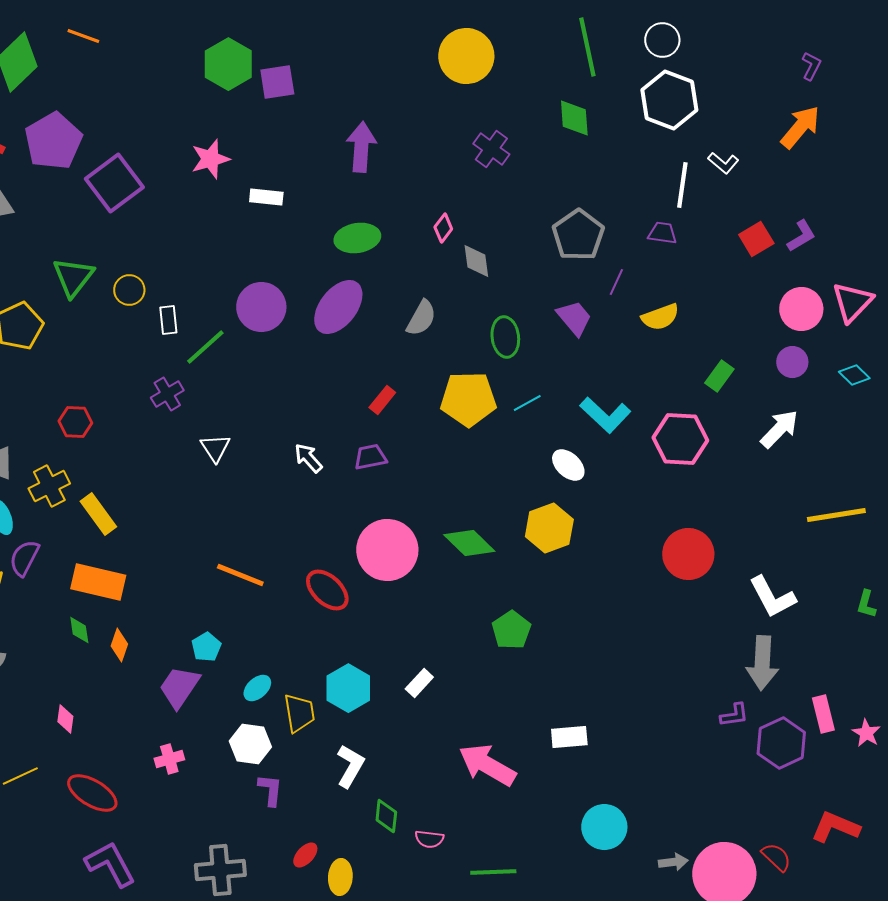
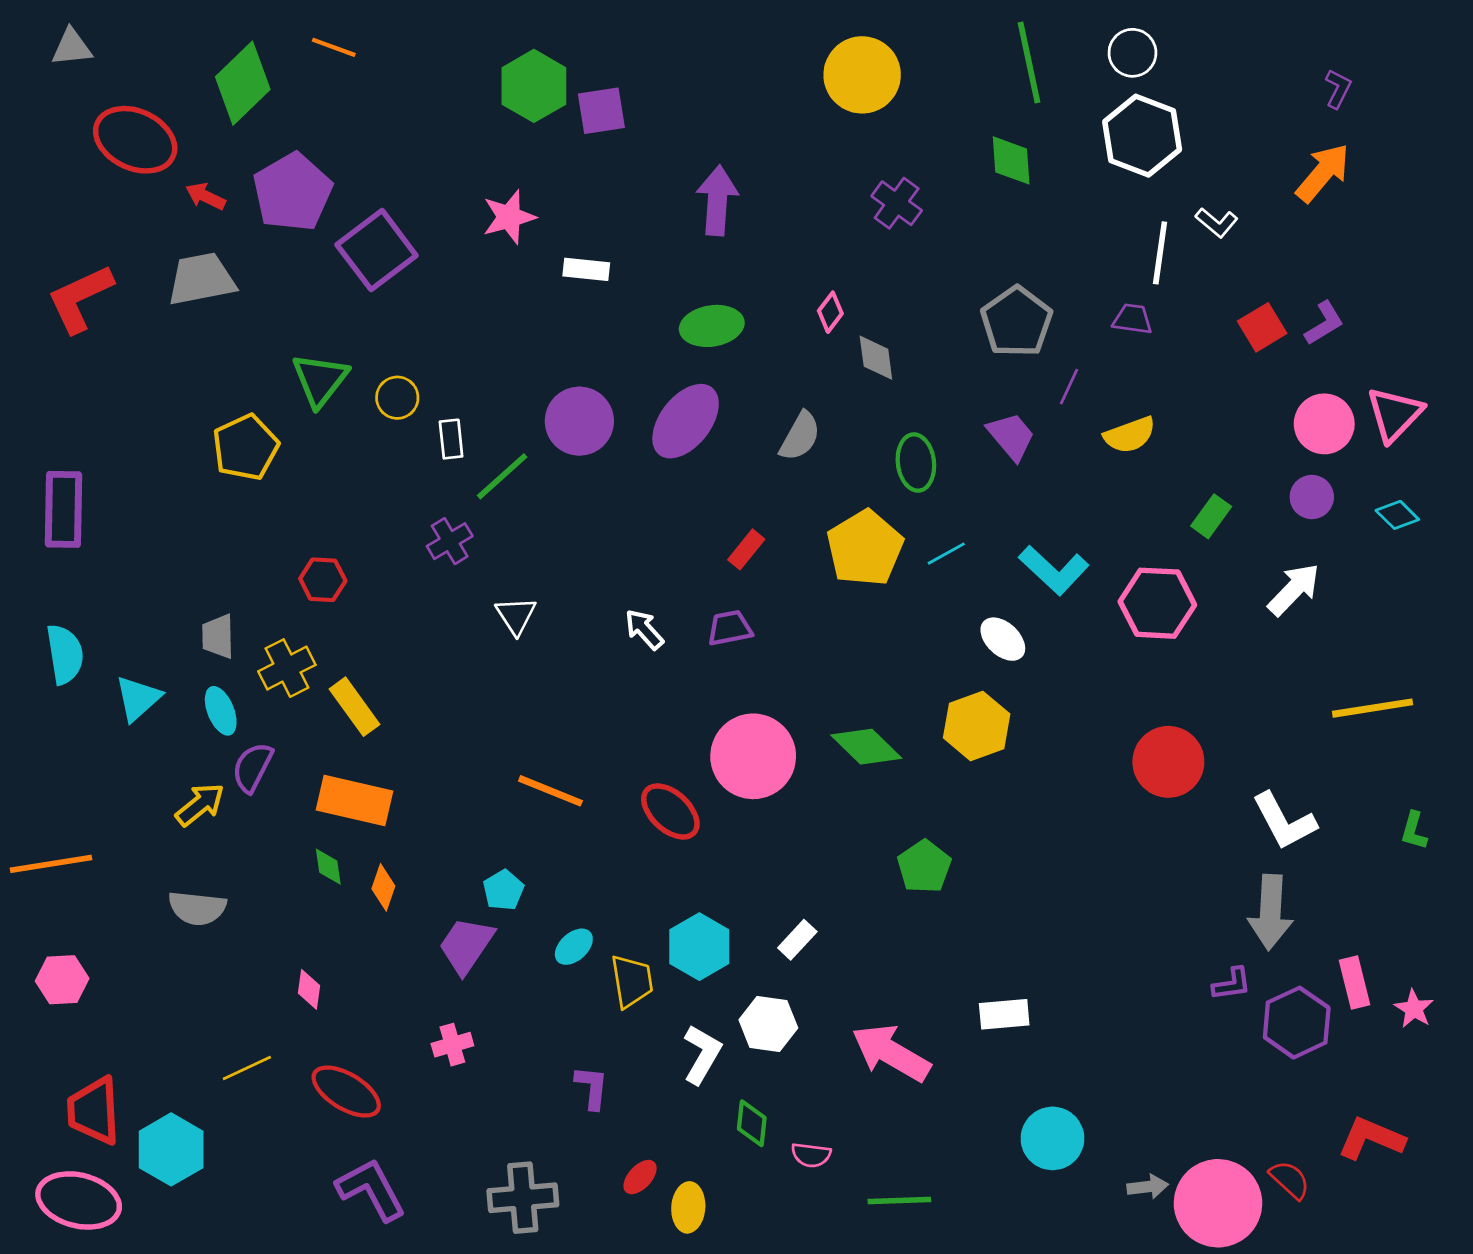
yellow pentagon: (468, 399) -> (865, 548), turned -30
white hexagon: (250, 744) -> (768, 1024), moved

